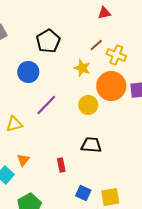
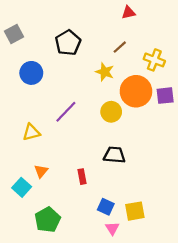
yellow cross: (116, 55) -> (154, 60), moved
blue circle: (28, 72) -> (31, 73), moved

